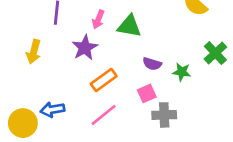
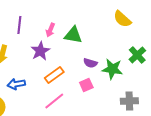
green star: (182, 72) -> (112, 69), size x1.5
blue arrow: (52, 110) -> (16, 84), moved
gray cross: (164, 115) -> (129, 101), moved

